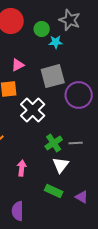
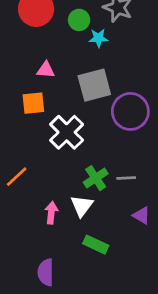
pink triangle: (18, 65) -> (46, 70), turned 32
white triangle: (61, 165) -> (82, 206), moved
purple triangle: (82, 197) -> (141, 215), moved

